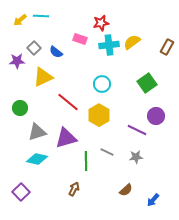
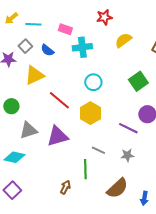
cyan line: (41, 16) -> (33, 24), moved
red star: (101, 23) -> (104, 17), moved
pink rectangle: (80, 39) -> (65, 29), moved
cyan cross: (109, 45) -> (82, 47), moved
cyan diamond: (37, 159) -> (14, 157), moved
green line: (86, 161) -> (85, 169), moved
brown semicircle: (126, 190) -> (117, 188), size x1.6
blue arrow: (153, 200) -> (144, 198), turned -32

